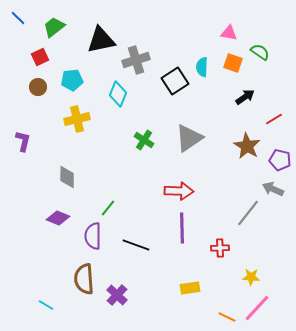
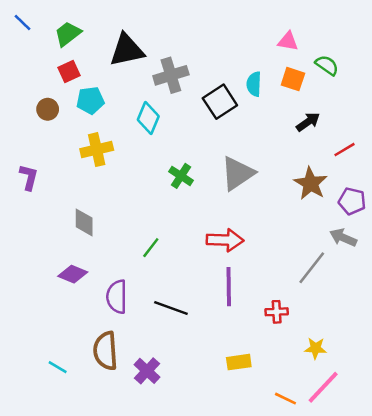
red square: (40, 57) -> (69, 72), moved
green line: (108, 208) -> (151, 248), moved
cyan line: (46, 305) -> (58, 367), moved

